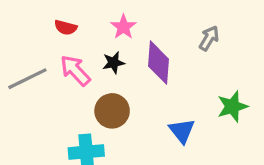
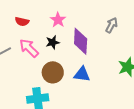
blue triangle: (182, 131) -> (82, 74), moved, turned -42

